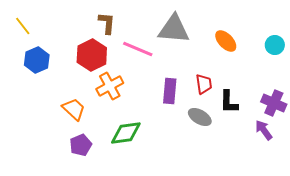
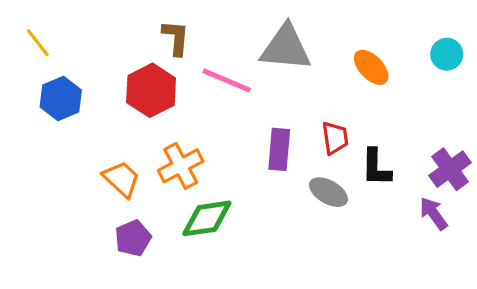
cyan circle: (275, 45) -> (447, 54), moved
orange cross: (110, 86) -> (181, 166), moved
purple cross: (274, 103) -> (450, 169), turned 30

